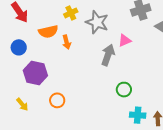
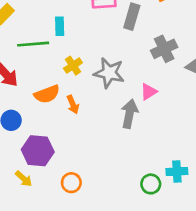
green circle: (124, 90) -> (151, 184), moved
yellow arrow: (22, 104) -> (24, 179), moved
cyan cross: (138, 115) -> (177, 172), moved

